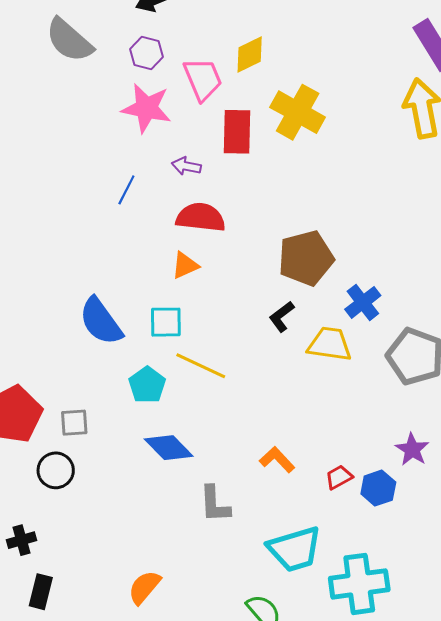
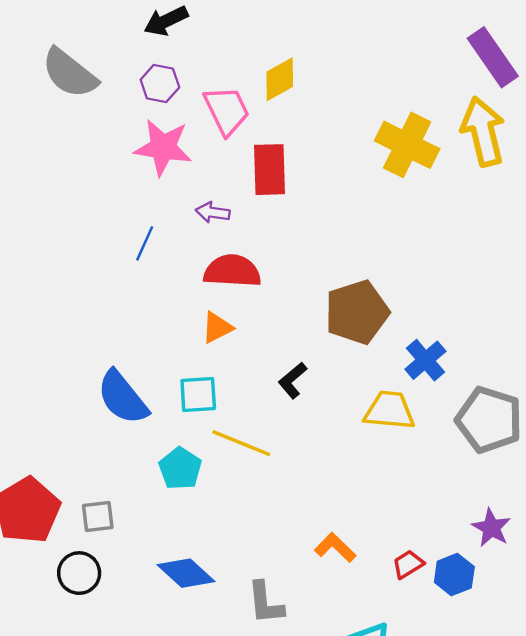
yellow cross: (298, 112) -> (407, 145), moved
black L-shape: (282, 317) -> (293, 380), moved
blue diamond: (169, 448) -> (186, 573), moved

